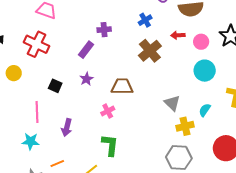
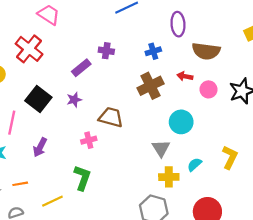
cyan circle: (205, 71) -> (181, 122), moved
black square: (55, 86) -> (38, 99), size x1.6

